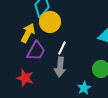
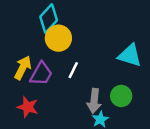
yellow arrow: (28, 33) -> (23, 68), moved
gray arrow: (60, 67) -> (94, 101), moved

